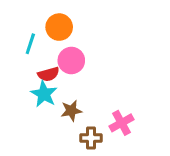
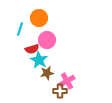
cyan star: (44, 94) -> (39, 60), moved
pink cross: (121, 123) -> (67, 81), moved

